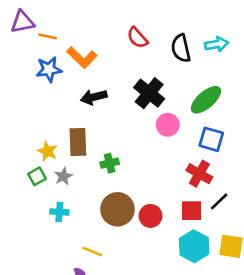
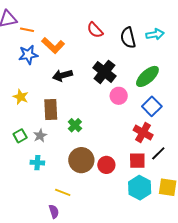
blue square: (211, 139) -> (152, 106), turned 30
yellow star: (48, 151) -> (21, 97), moved
green cross: (110, 163) -> (75, 125), turned -32

